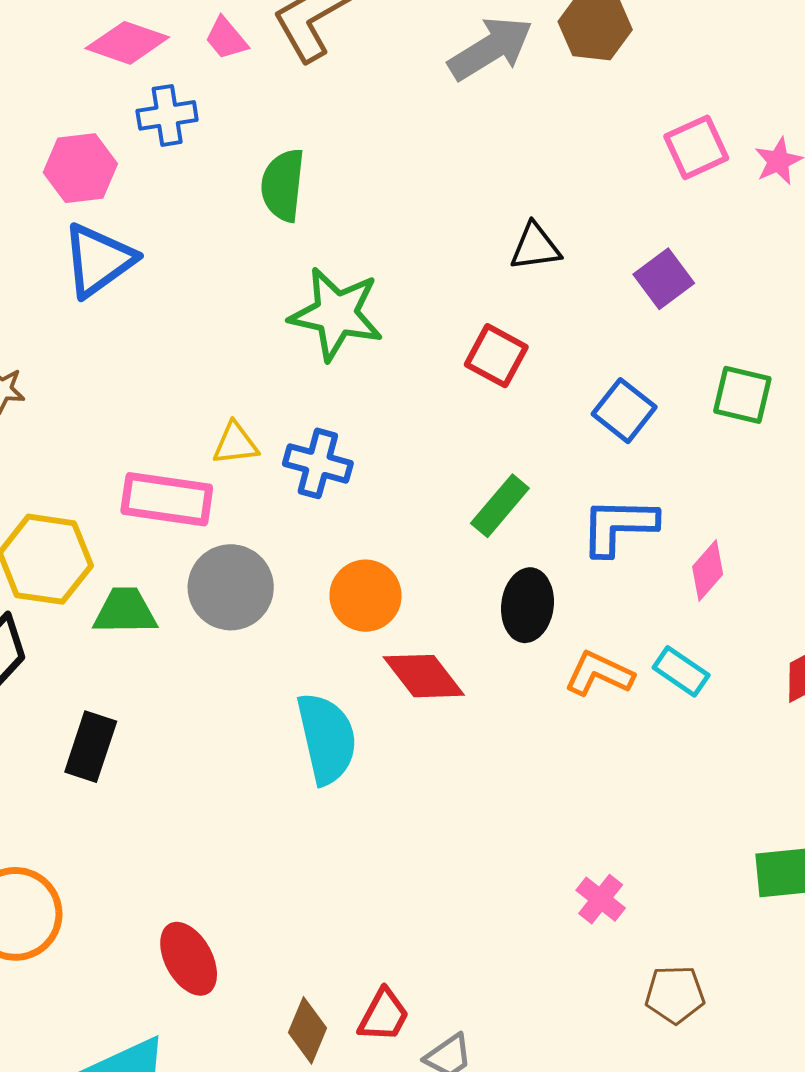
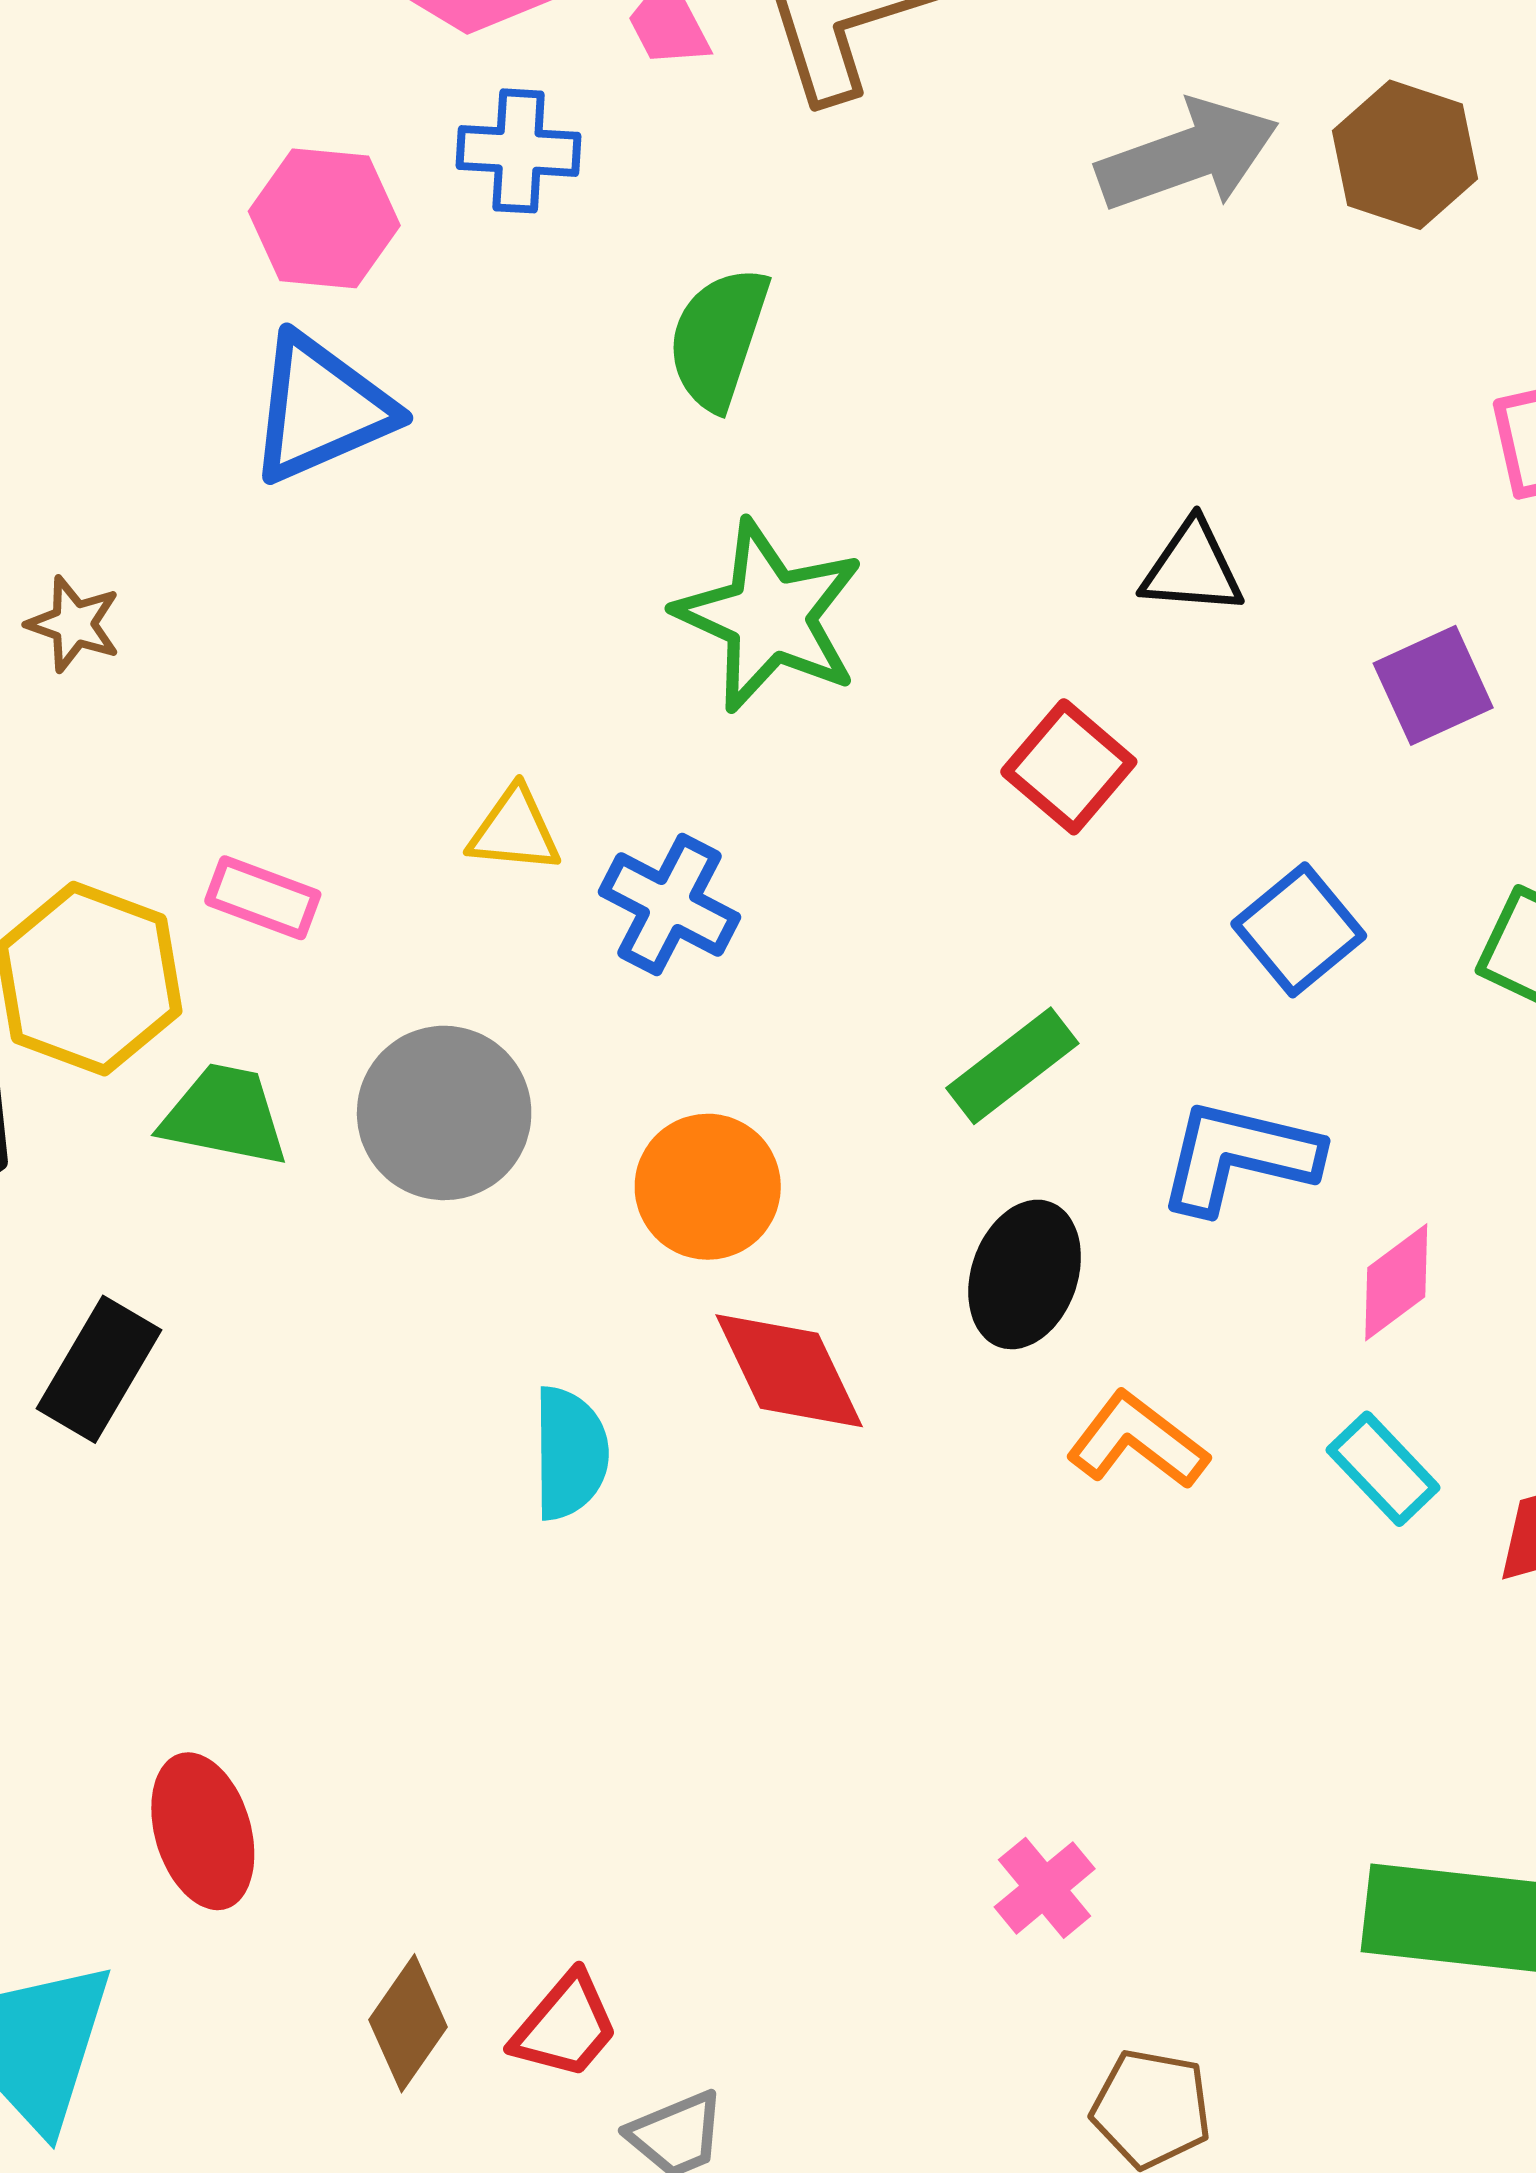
pink rectangle: (167, 499) -> (263, 898), moved, size x0.6
cyan rectangle: (681, 671) -> (1383, 1469), moved
cyan semicircle: (327, 738) -> (570, 1453), size x0.7

